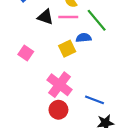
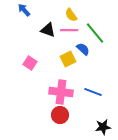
blue semicircle: (84, 38) -> (83, 49), turned 48
pink cross: (60, 85) -> (61, 92), turned -30
blue line: (94, 100) -> (93, 92), moved

